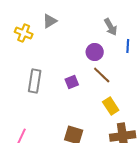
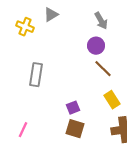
gray arrow: (111, 27) -> (101, 21), moved
purple square: (72, 82) -> (73, 108), moved

